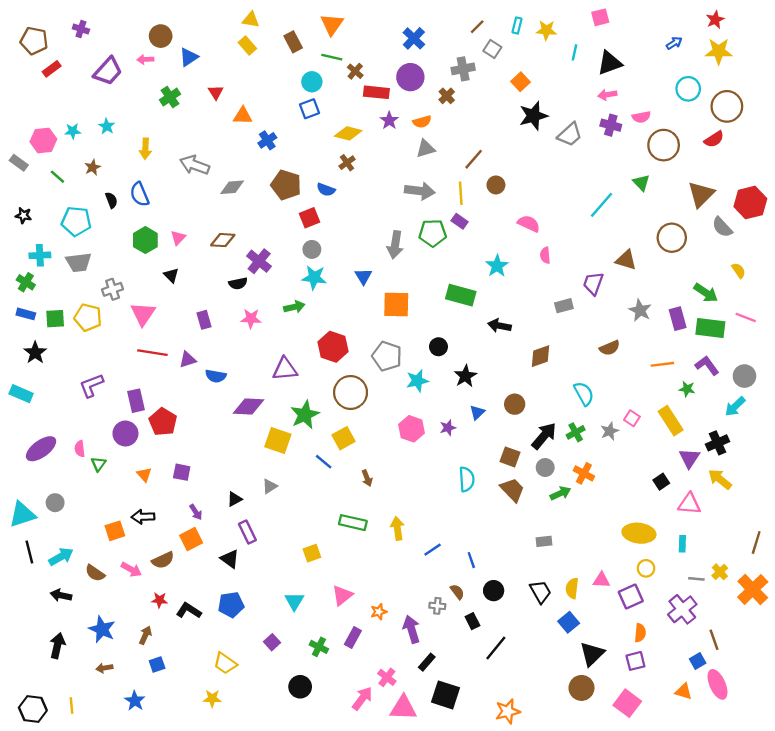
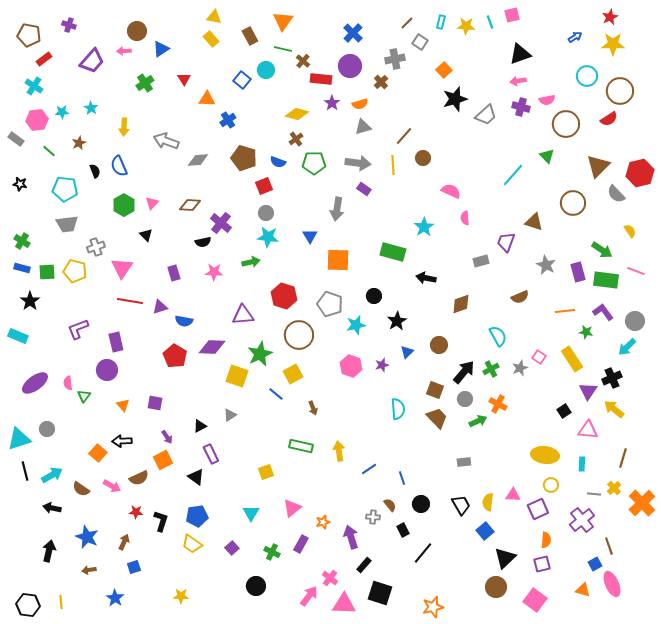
cyan line: (574, 52) -> (490, 22), moved, turned -32
blue square: (310, 109) -> (242, 80), moved, turned -30
purple rectangle: (460, 221) -> (364, 189), moved
green pentagon: (433, 233) -> (314, 163), moved
cyan cross: (40, 255) -> (34, 86), moved, turned 36
red pentagon: (163, 422) -> (175, 356), moved
orange square: (115, 531) -> (98, 453), turned -30
brown line: (756, 543) -> (623, 458), moved
black L-shape: (189, 611) -> (161, 521), turned 75
yellow trapezoid: (225, 663) -> (192, 544), moved

